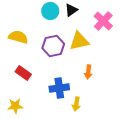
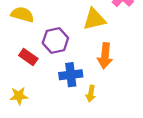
purple hexagon: (53, 46) -> (55, 40), moved
orange arrow: (88, 72) -> (105, 56), size x1.5

